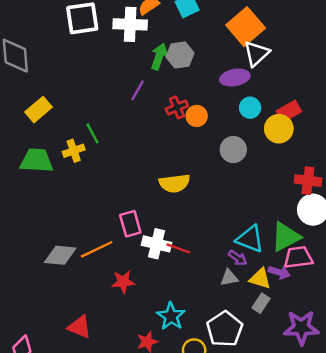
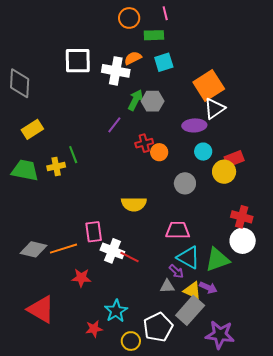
pink trapezoid: (298, 257) -> (178, 230), moved
gray rectangle: (261, 303) -> (190, 310), size x1.8
red triangle: (80, 327) -> (41, 309), size x1.4

